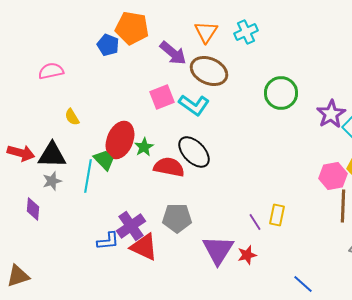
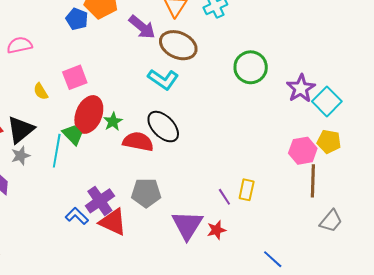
pink square: (162, 97) -> (75, 77), moved
black triangle: (52, 155) -> (21, 130), turned -40
blue L-shape: (108, 241) -> (77, 216), turned -130

